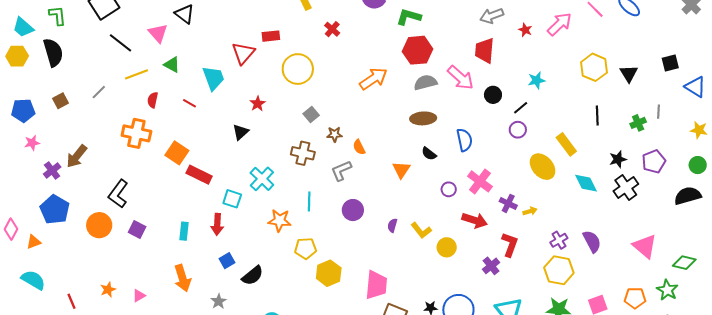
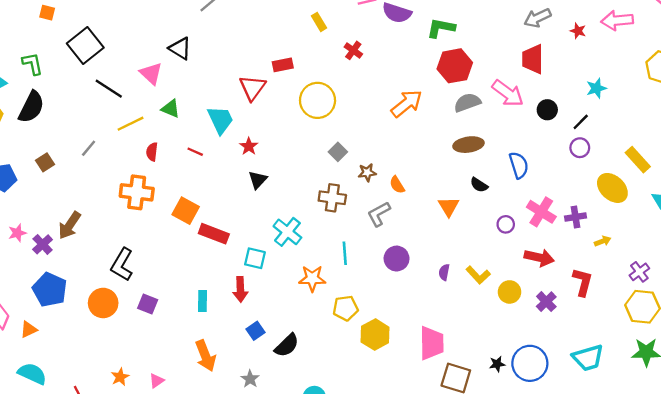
pink arrow: (559, 24) -> (617, 20), turned -136
black semicircle: (53, 52) -> (31, 107), turned 48
red star: (258, 104) -> (249, 146), moved
pink star: (32, 143) -> (17, 233), moved
purple cross: (508, 203) -> (575, 217), moved, turned -30
purple cross: (491, 266) -> (546, 302), moved

